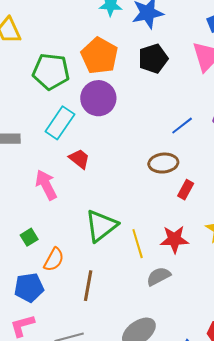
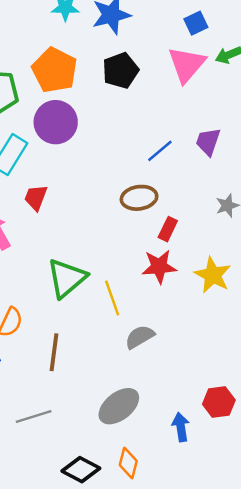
red trapezoid: (79, 159) -> (36, 197), turned -105
red star: (174, 239) -> (159, 267), moved

